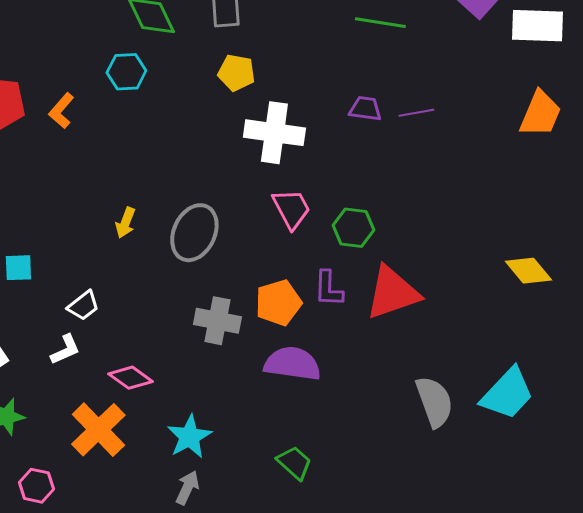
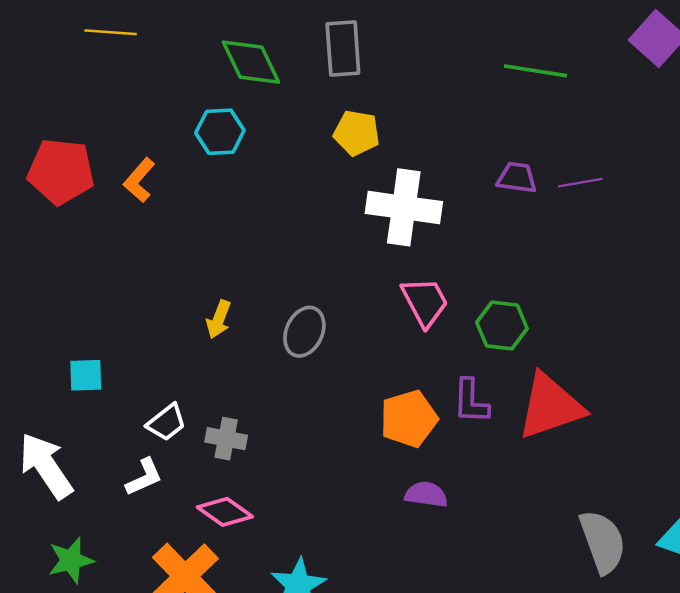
gray ellipse: (194, 233) -> (304, 332), size x0.7
gray cross: (217, 321) -> (226, 439), moved, size x0.7
purple semicircle: (292, 364) -> (426, 494), size x0.6

